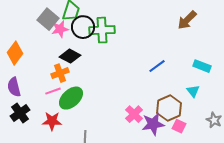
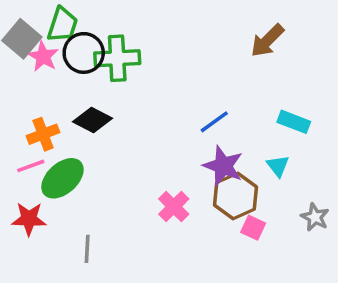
pink star: (60, 29) -> (43, 56), turned -30
black diamond: (70, 56) -> (92, 120), moved
purple star: (153, 124) -> (223, 166), moved, turned 30

